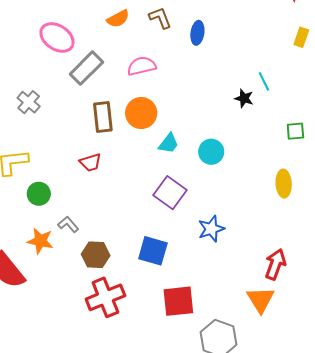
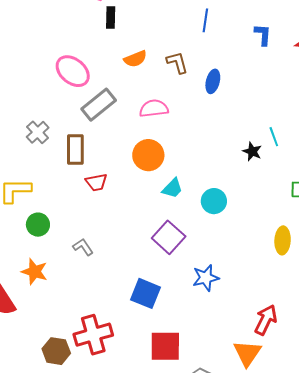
brown rectangle: (103, 117) -> (75, 150), moved
red trapezoid: (90, 162) -> (96, 182), moved
gray L-shape: (68, 224) -> (83, 247), moved
brown hexagon: (96, 255) -> (56, 351), moved

